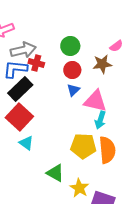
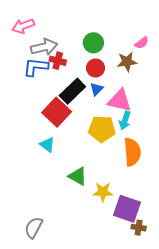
black rectangle: (20, 89) -> (72, 91), moved
red square: (19, 117) -> (57, 112), moved
yellow pentagon: (83, 146) -> (102, 129), moved
yellow star: (79, 188) -> (103, 192), turned -30

